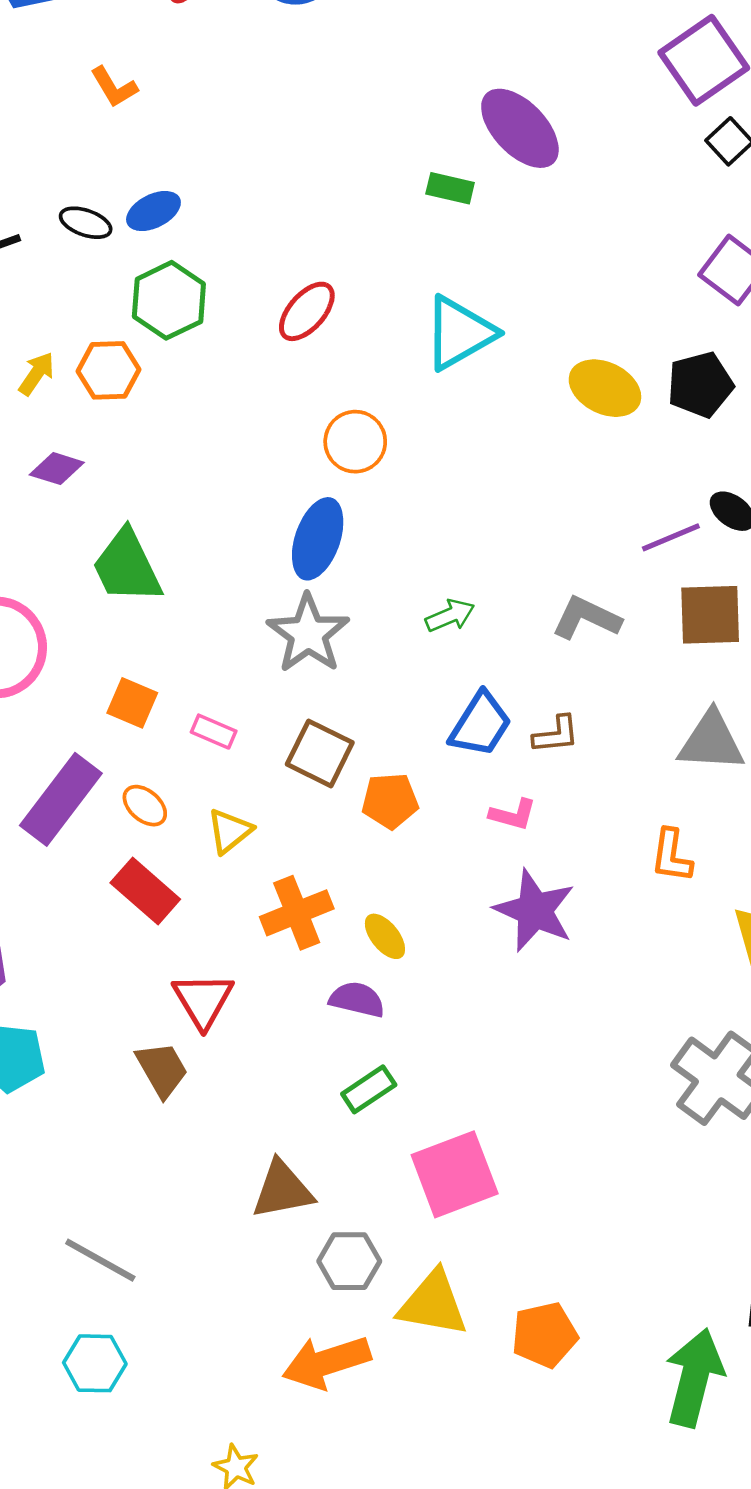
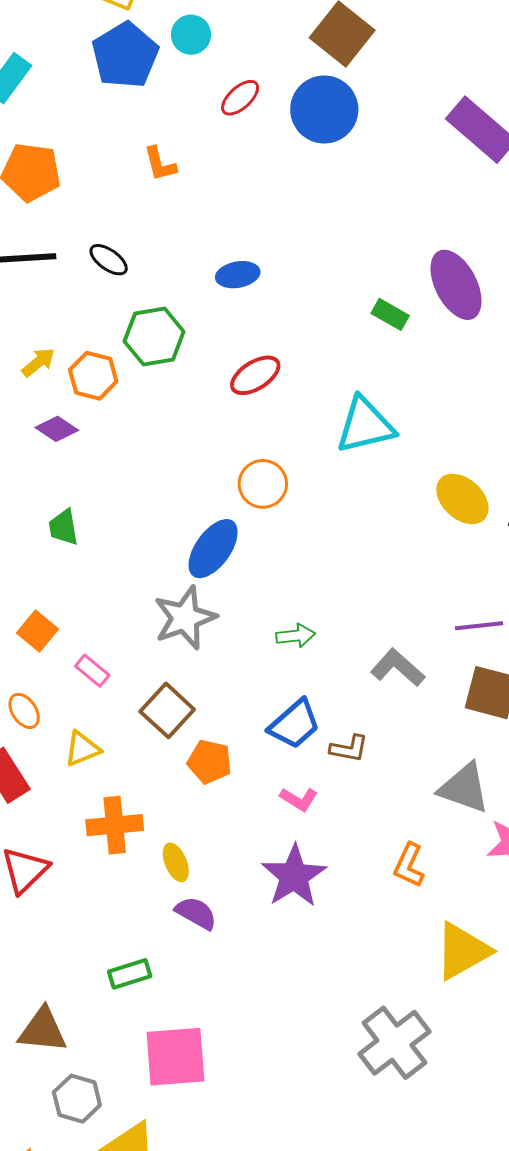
blue ellipse: (153, 211) -> (238, 275), moved
purple diamond: (57, 469) -> (57, 429), moved
green trapezoid: (127, 567) -> (64, 527), size x0.6
purple semicircle: (357, 999) -> (196, 913), moved

